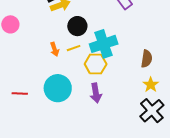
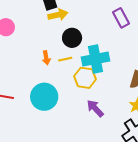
purple arrow: (96, 93) -> (95, 108), moved, turned 138

